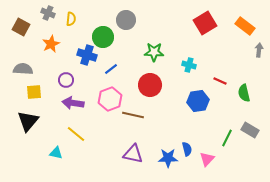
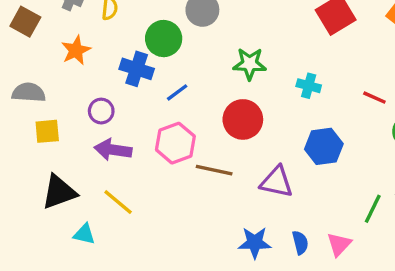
red line: (220, 81) -> (374, 98), moved
black triangle: (28, 121) -> (59, 192), moved, turned 30
blue semicircle: (187, 149) -> (300, 243), moved
purple triangle: (133, 154) -> (277, 182), moved
blue star: (168, 158) -> (255, 243), moved

